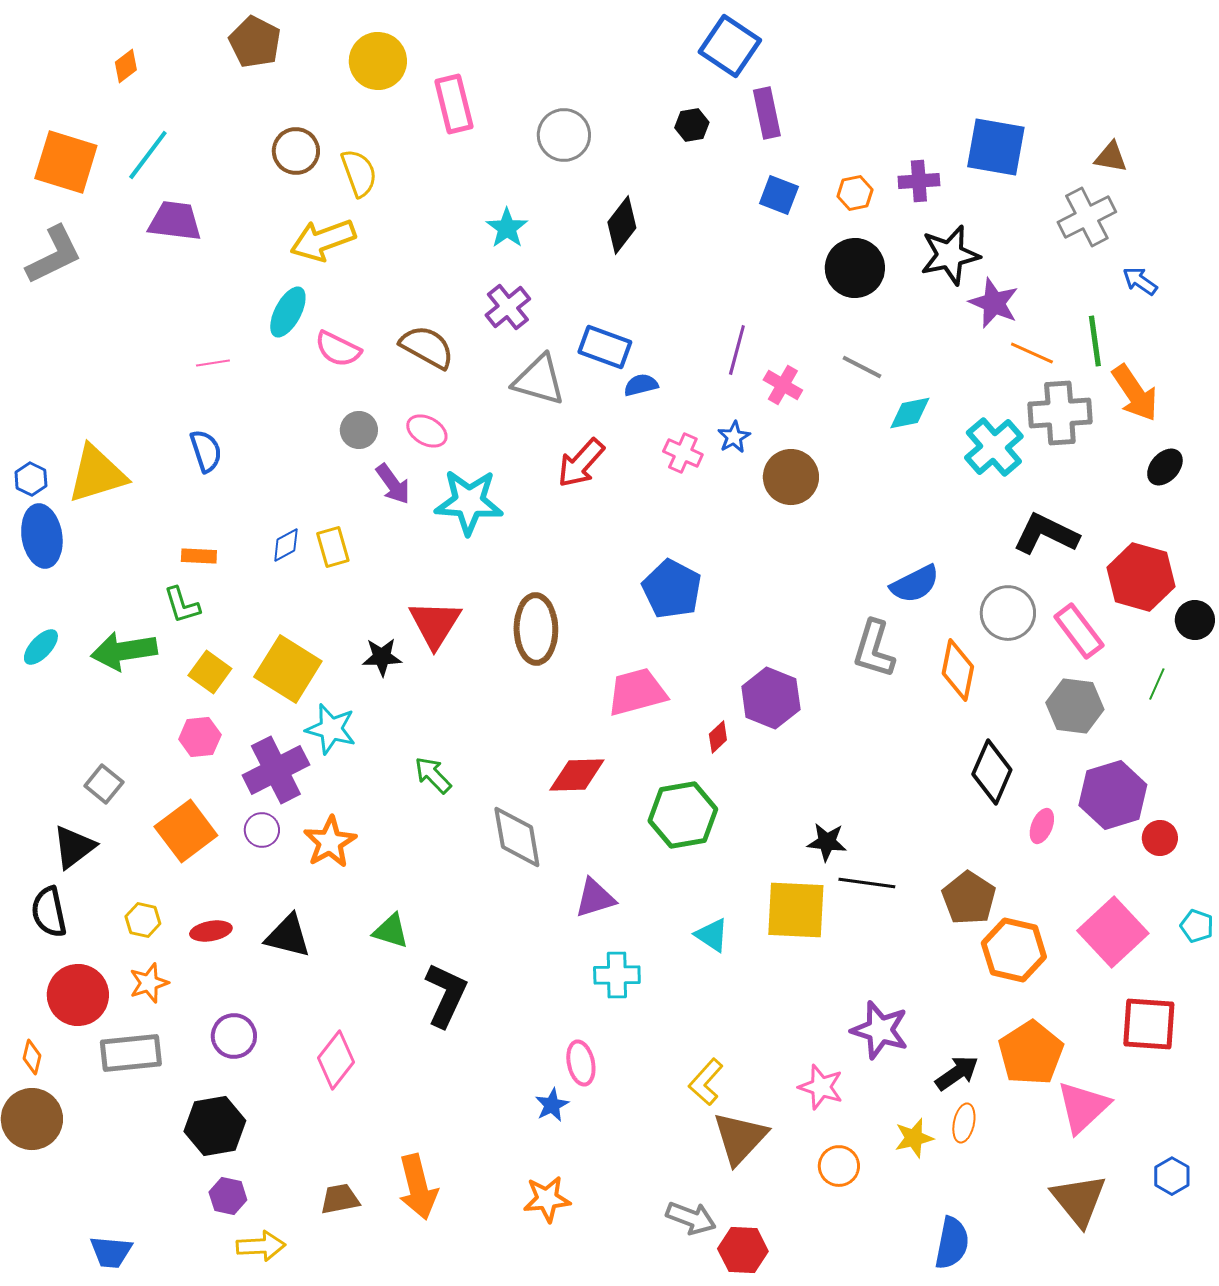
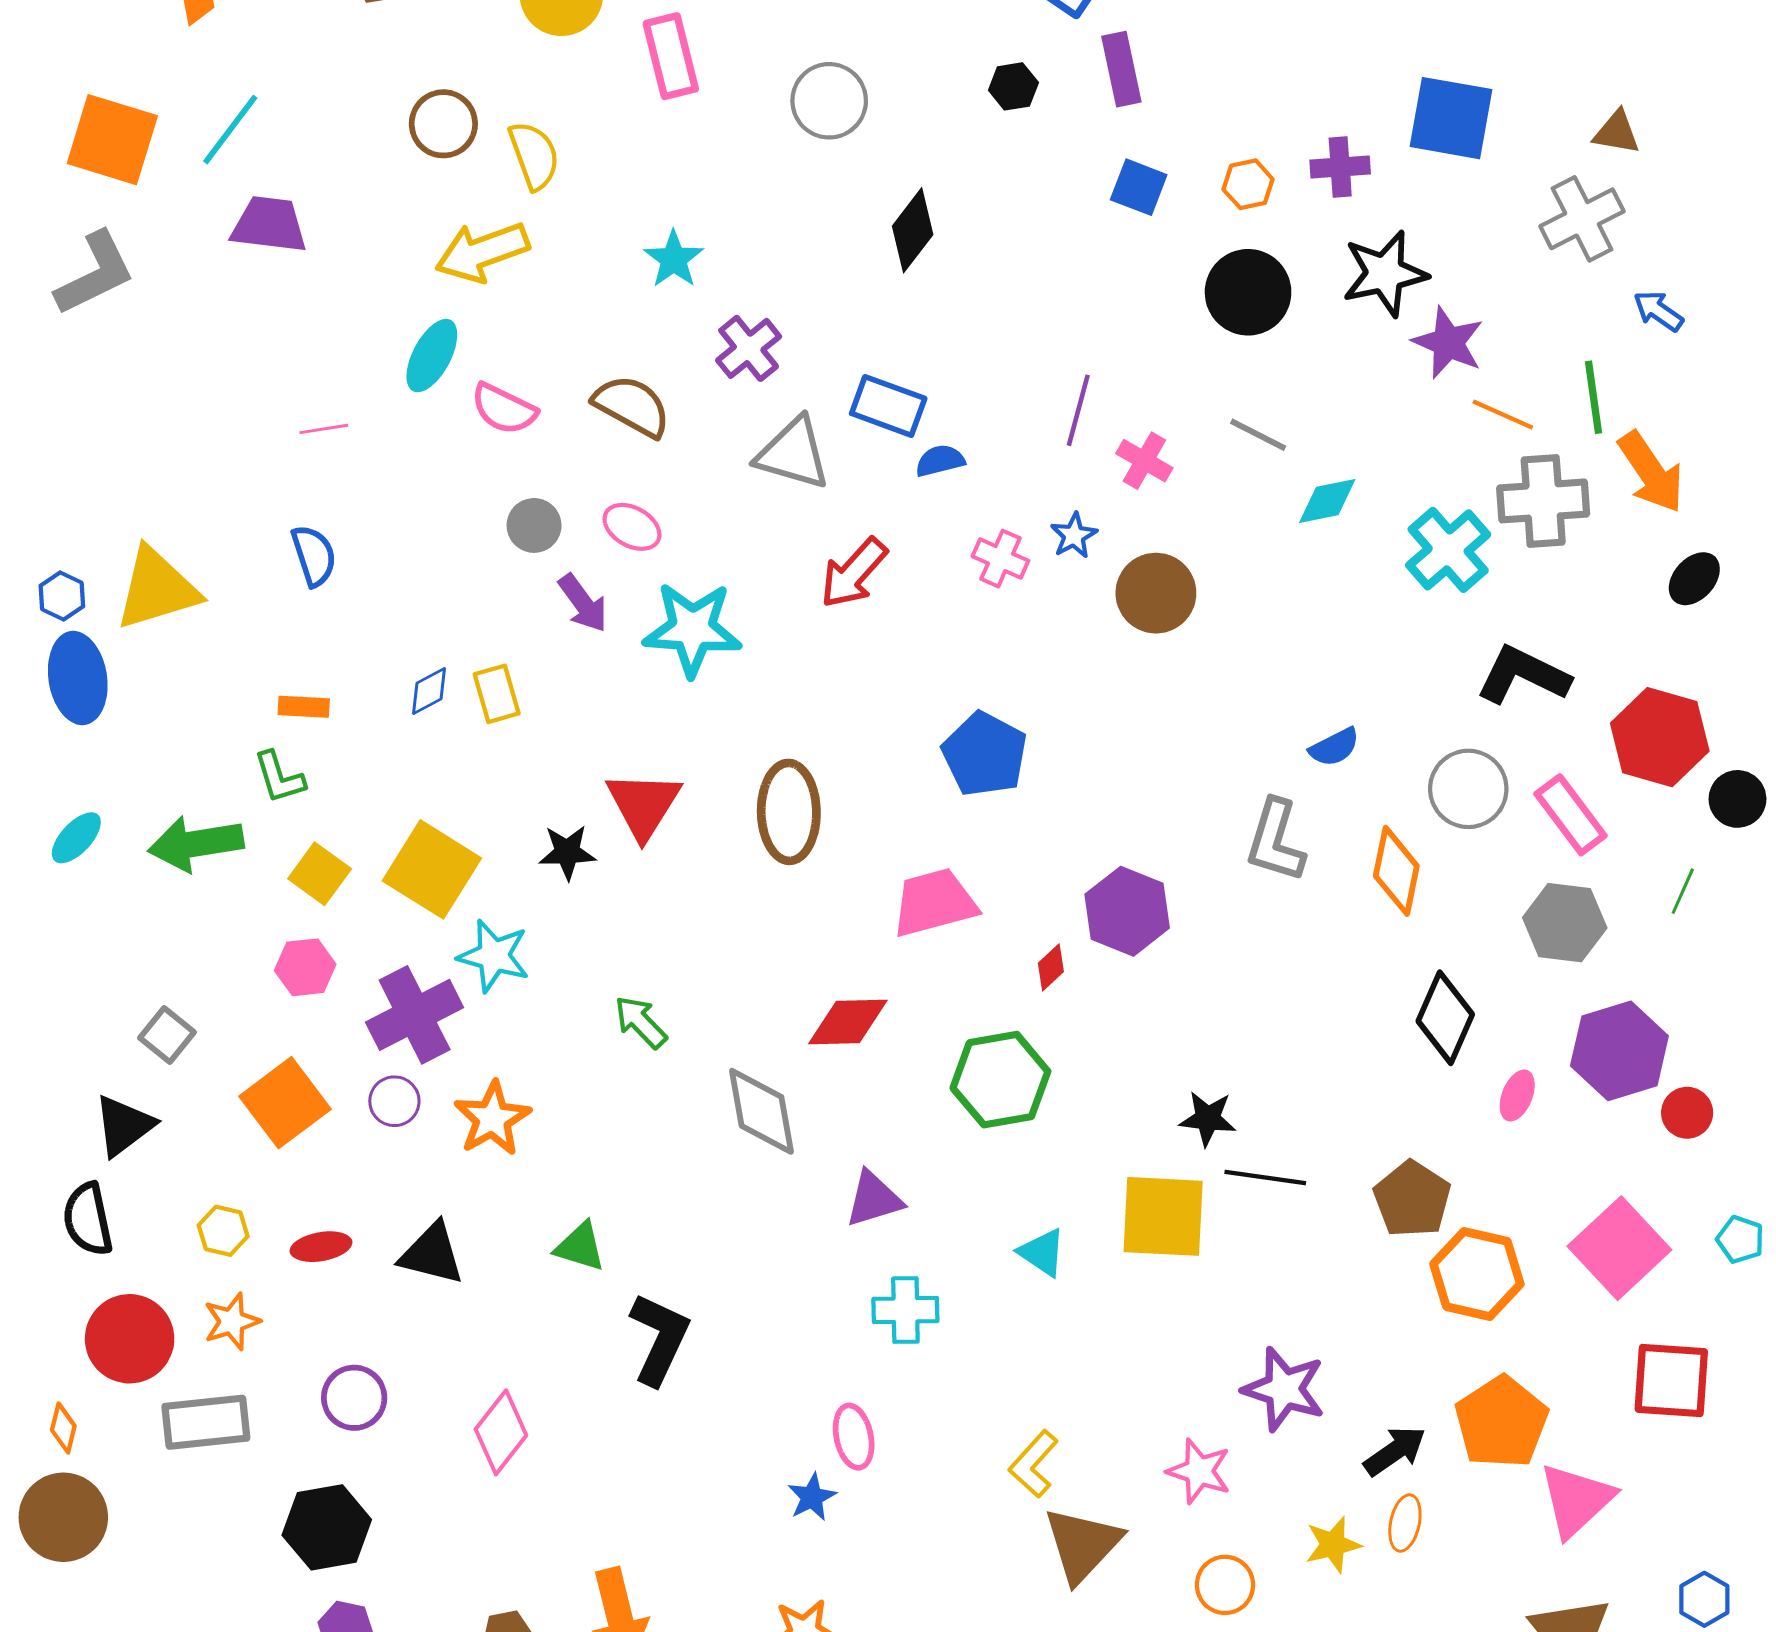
cyan star: (507, 228) -> (674, 259), moved
blue semicircle: (915, 584) -> (1334, 747), size x0.7

